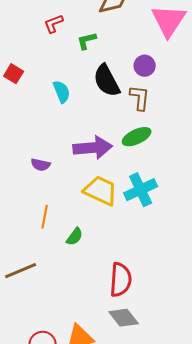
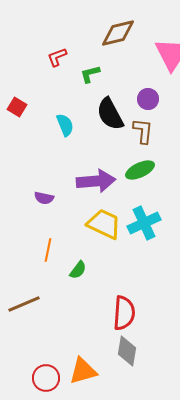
gray diamond: (124, 318) -> (127, 351), turned 48

